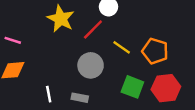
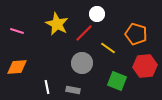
pink line: (13, 40) -> (17, 31), moved
orange pentagon: (155, 51) -> (136, 34), moved
red hexagon: (166, 88) -> (145, 66), moved

